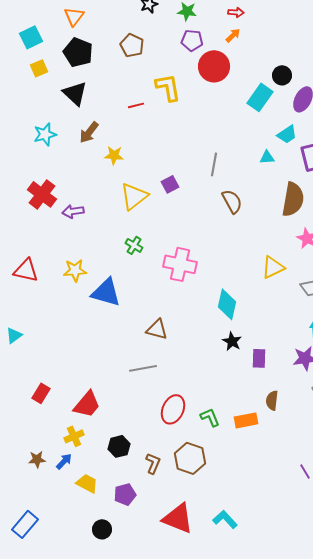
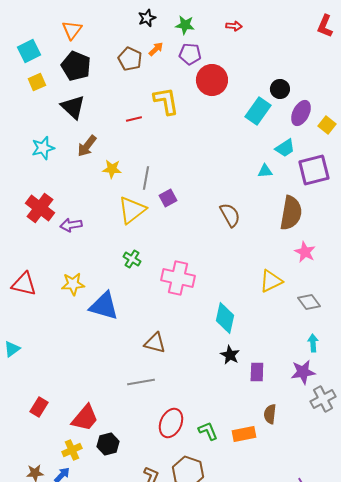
orange arrow: (233, 35) -> (156, 49), moved
gray line: (214, 164) -> (146, 178), moved
black hexagon: (119, 446) -> (108, 444), moved

